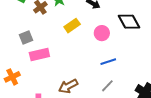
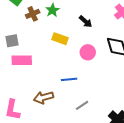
yellow rectangle: (72, 26) -> (60, 39), turned 42
blue line: (108, 62) -> (69, 79), moved

